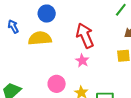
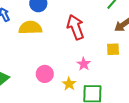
pink star: (82, 61) -> (84, 64), moved

